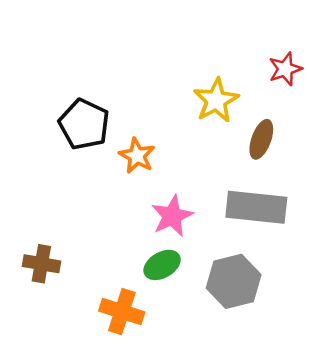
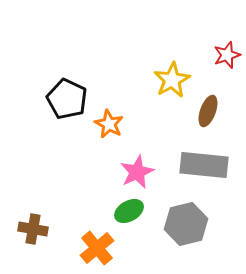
brown cross: (41, 264) -> (33, 229), moved
orange cross: (122, 311) -> (97, 248), turned 32

